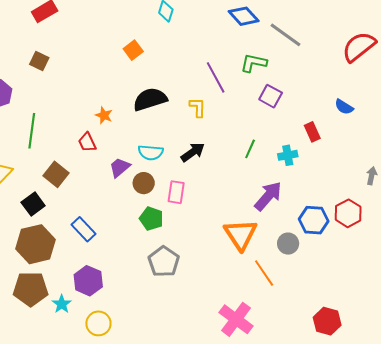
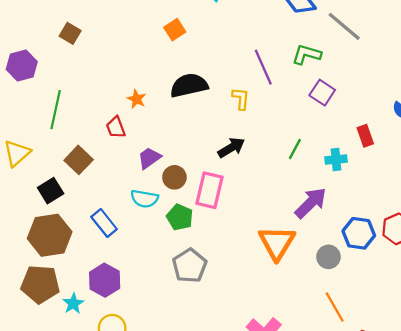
cyan semicircle: (151, 152) -> (144, 199), moved
pink rectangle: (176, 192) -> (209, 190), size x1.4
orange line: (264, 273) -> (335, 307), moved

